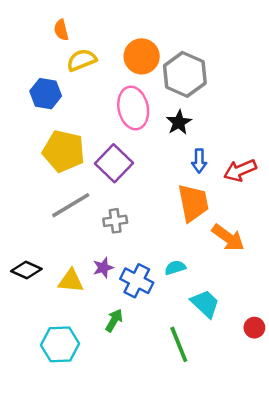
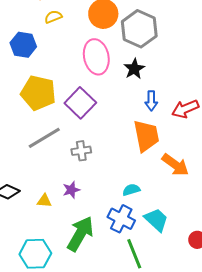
yellow semicircle: (82, 60) -> (53, 17), size x0.7
yellow triangle: (71, 281) -> (44, 201), size x0.7
blue cross: (137, 281) -> (121, 219), moved
green arrow: (114, 320) -> (80, 234), size x1.8

